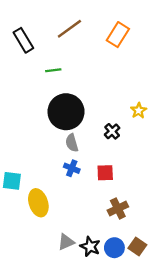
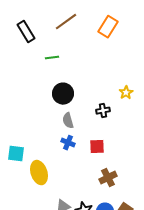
black circle: (66, 112) -> (63, 94), size x0.7
black cross: (112, 131) -> (103, 111), turned 32

